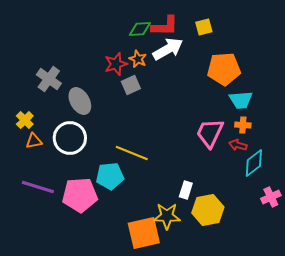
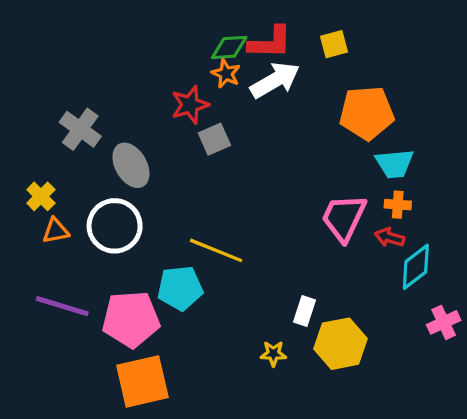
orange star: (138, 59) -> (226, 74), moved
yellow star: (167, 216) -> (273, 354), size x0.6
orange square: (144, 233) -> (142, 381), moved

